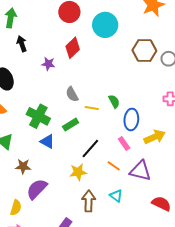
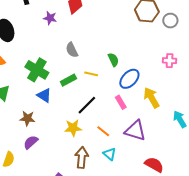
yellow line: (92, 108) -> (91, 74), moved
blue ellipse: (131, 119) -> (129, 79), turned 35
yellow arrow: (155, 137) -> (152, 98), turned -100
brown star: (23, 166) -> (27, 118), moved
orange line: (114, 166) -> (103, 131), moved
purple semicircle: (37, 189) -> (31, 142), size x0.7

